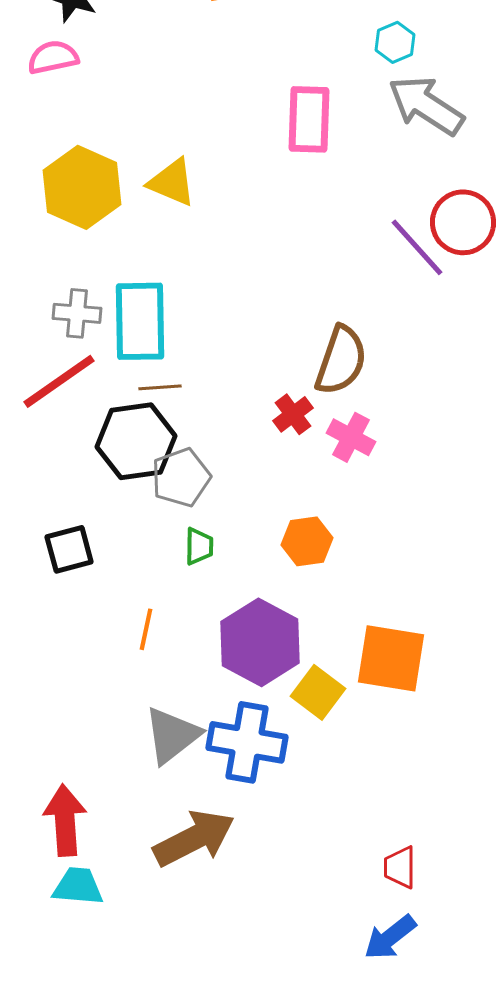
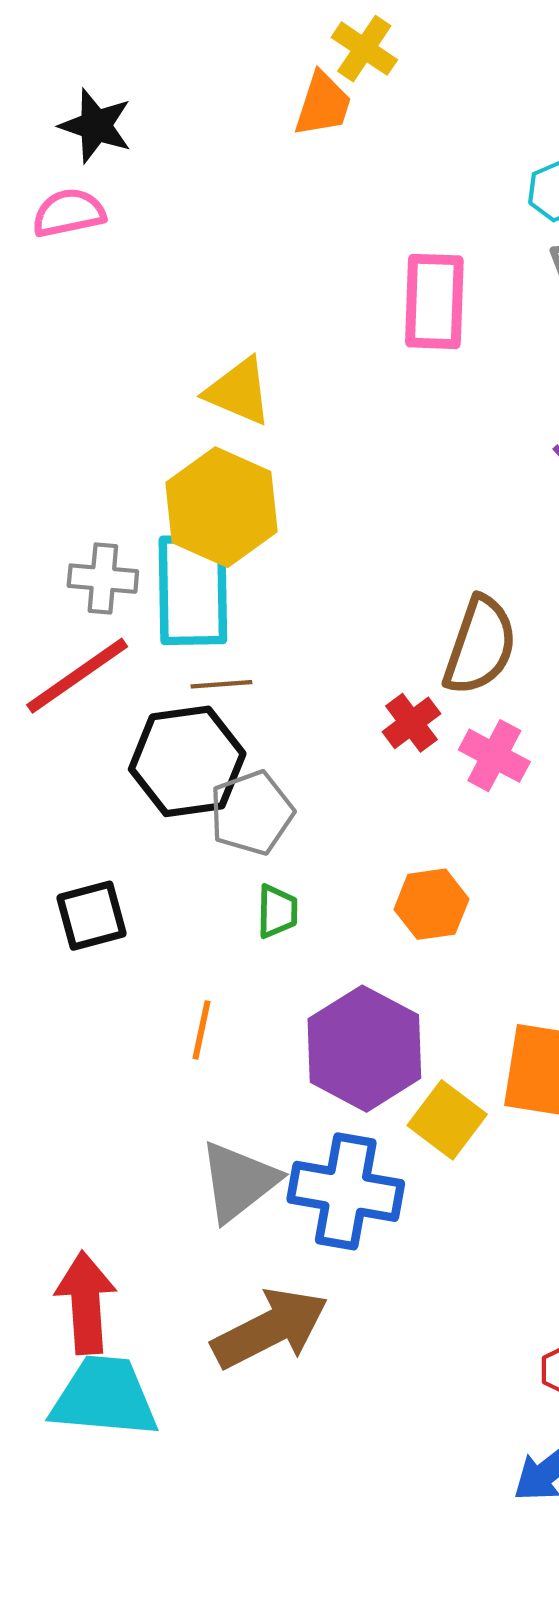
yellow hexagon: (82, 187) -> (221, 507), moved
cyan trapezoid: (78, 886) -> (104, 1397), size x1.5

